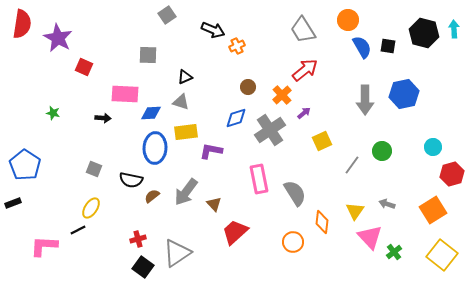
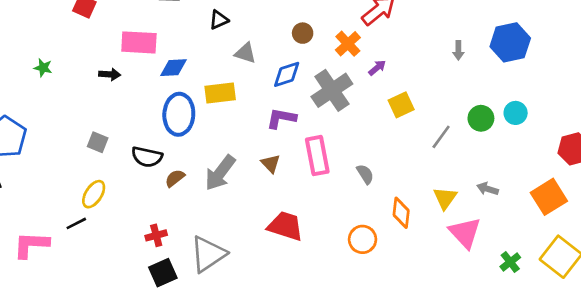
gray arrow: (365, 100) -> (458, 50), size x0.5
gray triangle: (181, 102) -> (245, 53), moved
cyan circle: (433, 147) -> (516, 113), moved
purple L-shape: (211, 151) -> (281, 118), moved
gray semicircle: (295, 193) -> (365, 174), size x0.6
brown triangle: (214, 204) -> (271, 164), moved
red trapezoid: (235, 232) -> (285, 226), turned 60
green cross: (394, 252) -> (510, 262), moved
black square: (143, 267) -> (163, 273), turned 30

